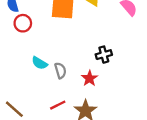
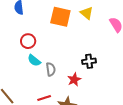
red circle: (23, 23) -> (28, 41), moved

